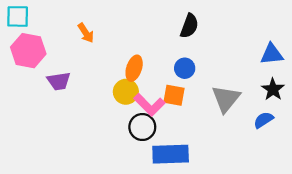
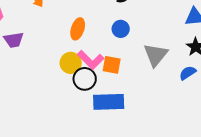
yellow circle: (126, 92) -> (71, 63), moved
orange square: (174, 95) -> (112, 65), moved

